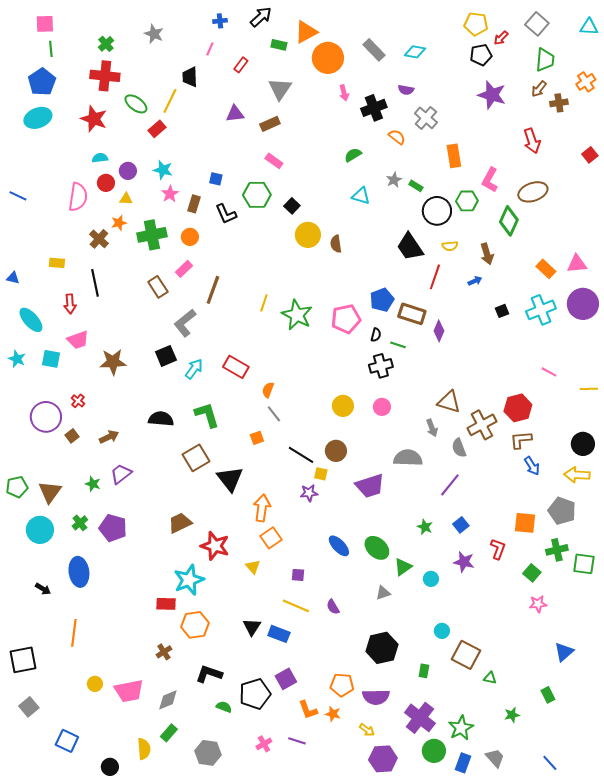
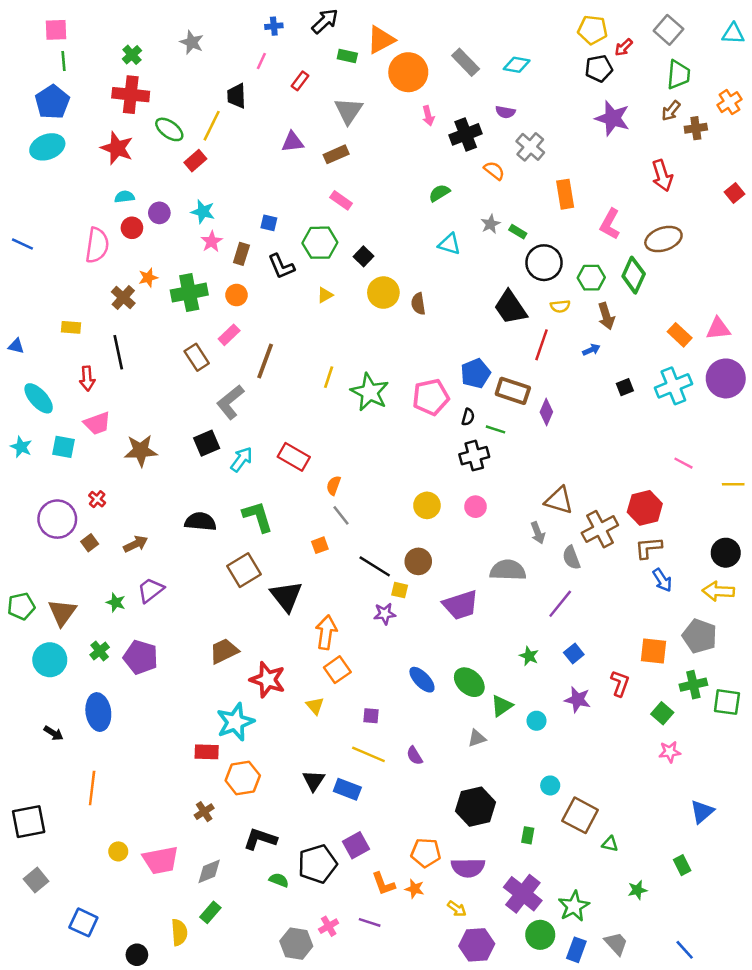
yellow triangle: (126, 199) -> (325, 295), moved, turned -32
green hexagon: (467, 201) -> (591, 278), moved
gray hexagon: (208, 753) -> (296, 944), moved

